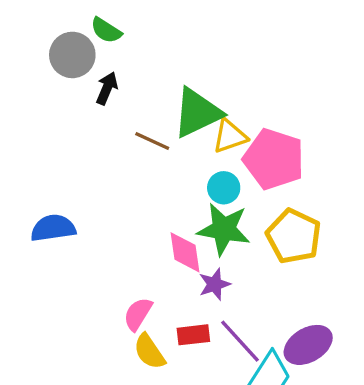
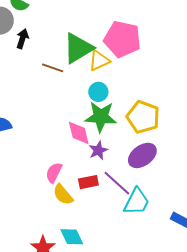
pink pentagon: (274, 159) -> (122, 39), moved
purple ellipse: (308, 345) -> (142, 155), moved

